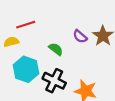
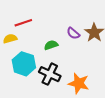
green semicircle: (56, 49) -> (51, 45), turned -56

